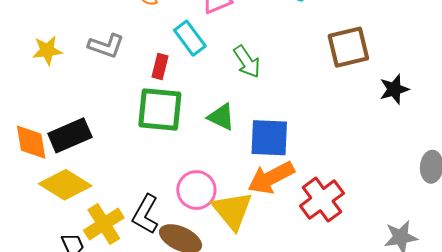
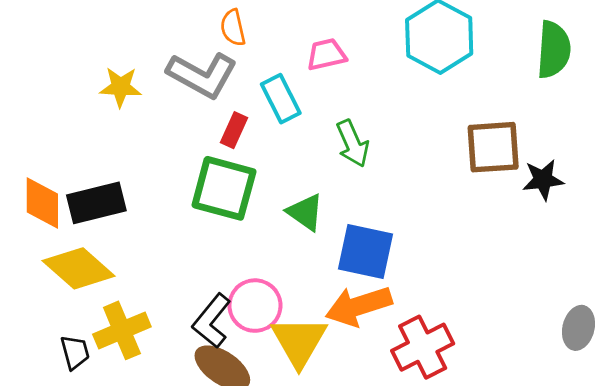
gray L-shape: (106, 46) -> (202, 75), moved, size x1.4
yellow star: (47, 50) -> (120, 87), moved
black star: (394, 89) -> (543, 180), moved
black L-shape: (145, 214) -> (212, 321), moved

